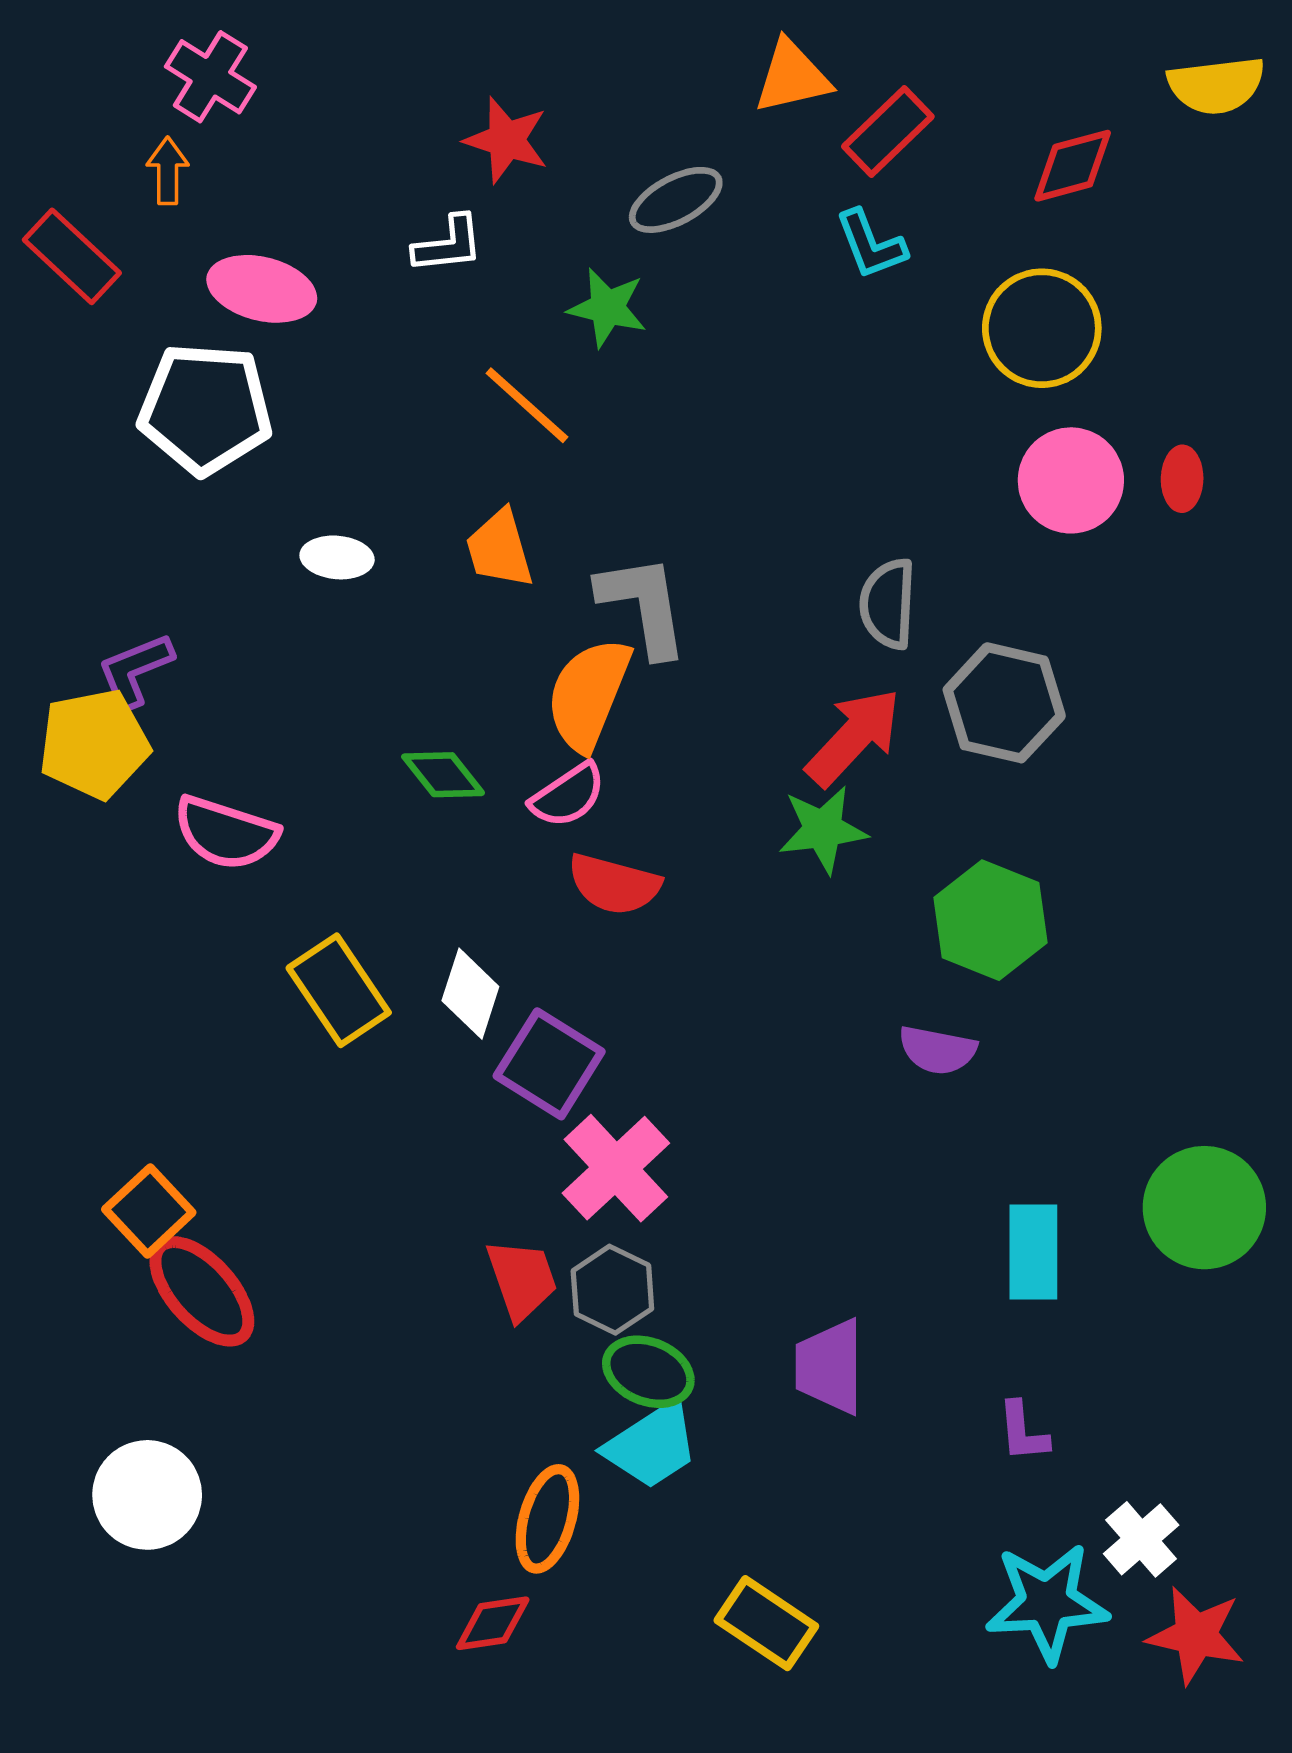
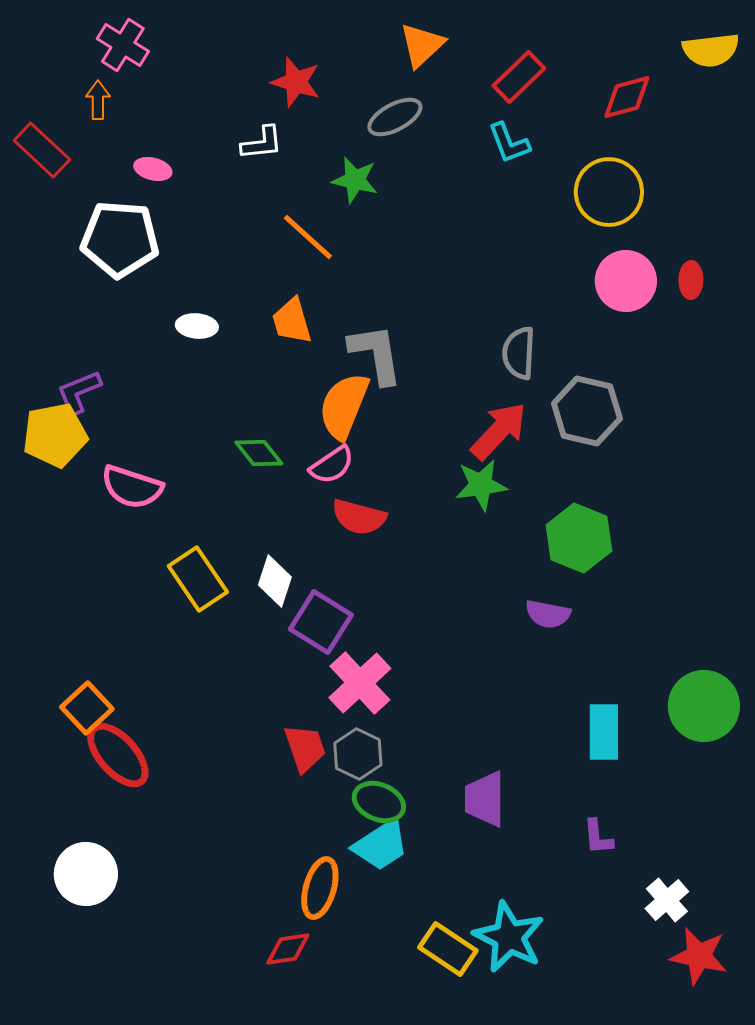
orange triangle: (792, 77) -> (422, 45), moved, turned -30
pink ellipse: (262, 289) -> (153, 169), size x0.6
cyan star: (1047, 1603) -> (509, 937), moved, turned 30

